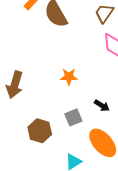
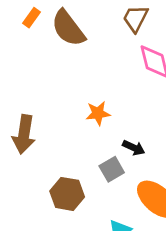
black arrow: (102, 106) -> (134, 148), moved

